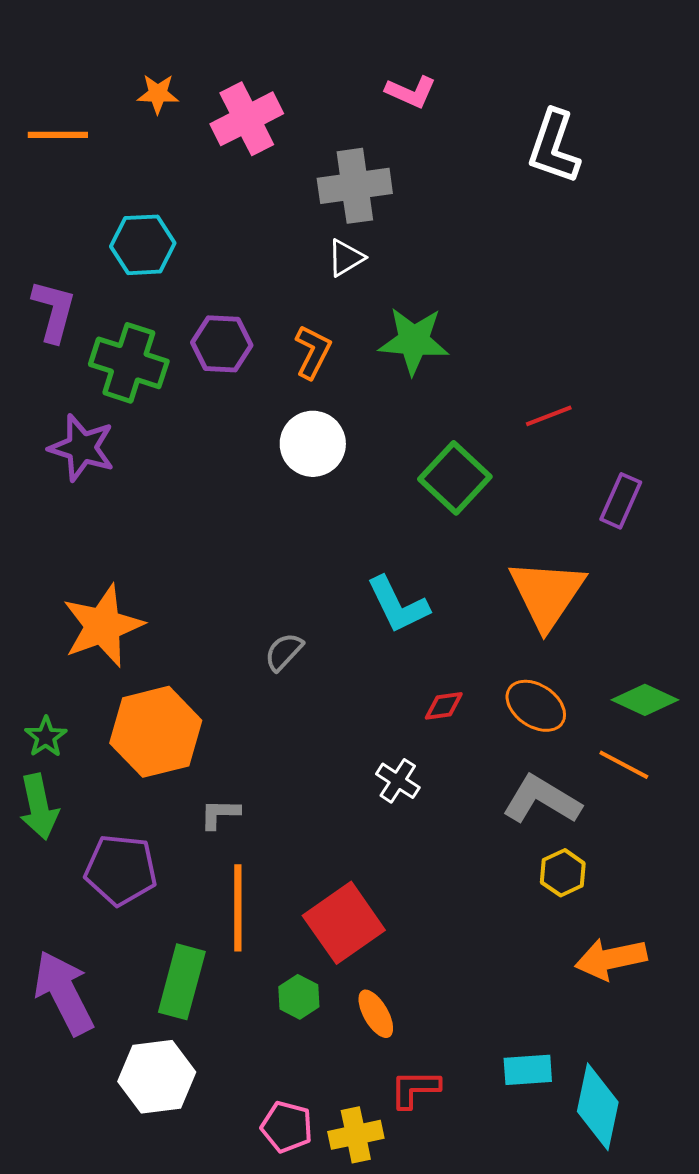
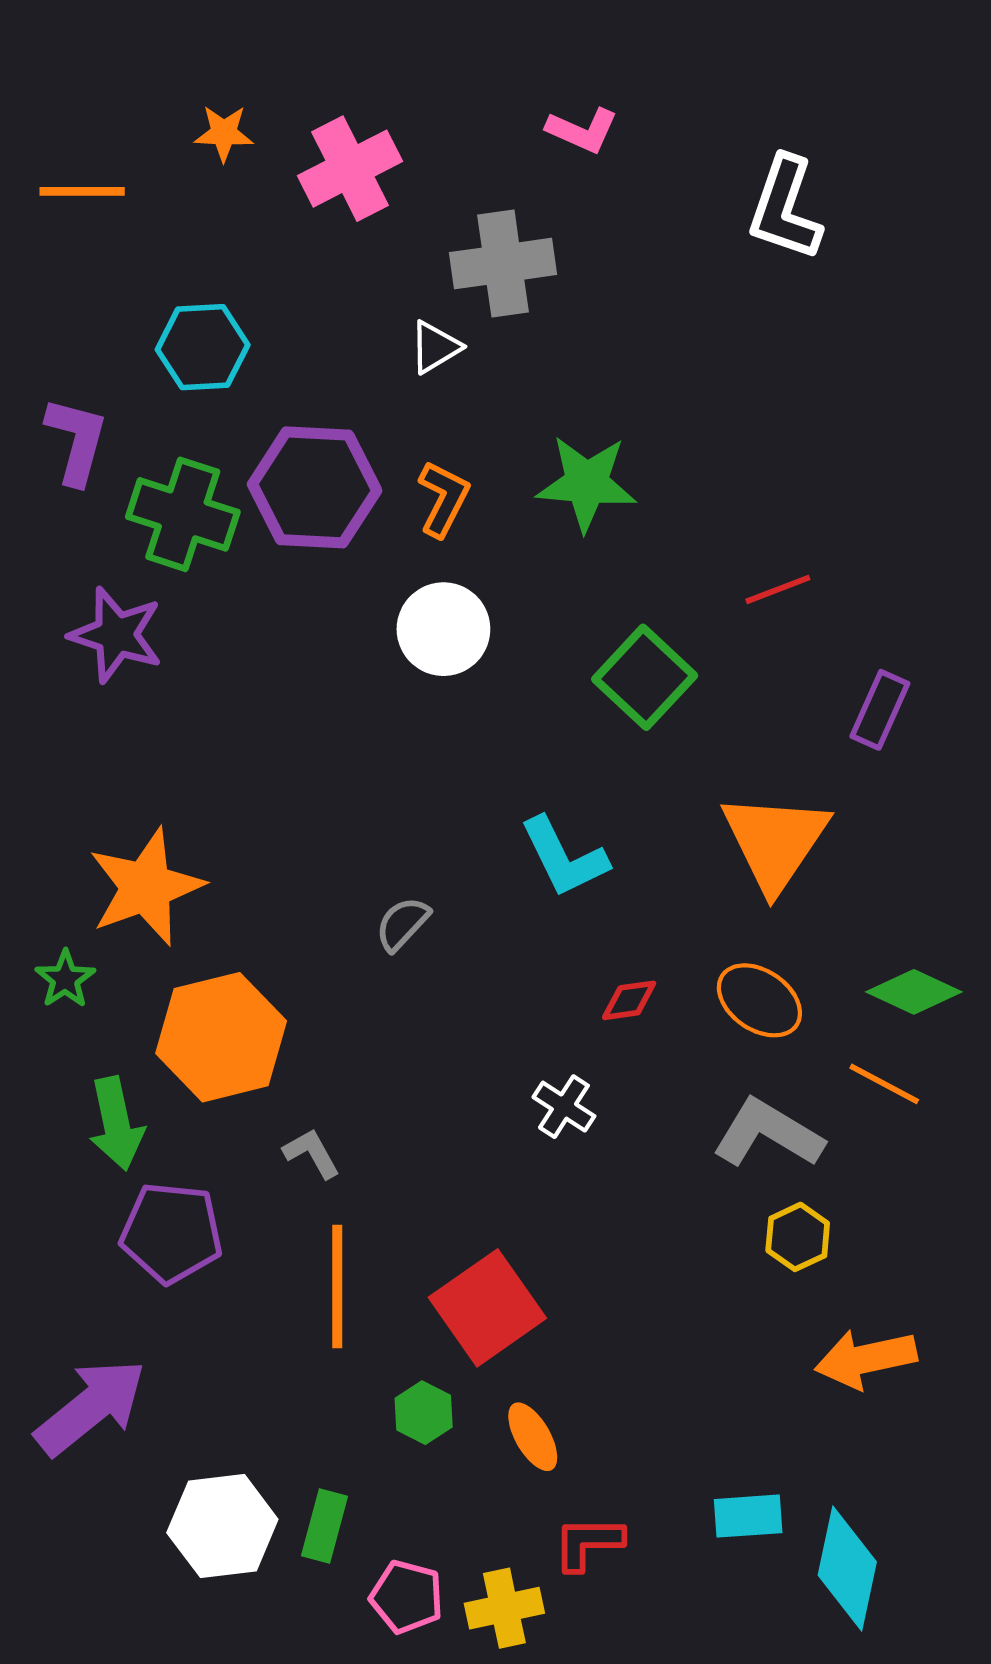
white triangle: (346, 258) -> (435, 347), moved
purple hexagon: (222, 344) -> (315, 487), size x1.5
green star: (46, 737) -> (65, 979), moved
green arrow: (39, 807) -> (116, 1124), moved
gray L-shape: (220, 814) -> (312, 1153), turned 60
green rectangle: (182, 982) -> (324, 1526), moved, size x0.7
purple arrow: (64, 993) -> (91, 1407), turned 78

